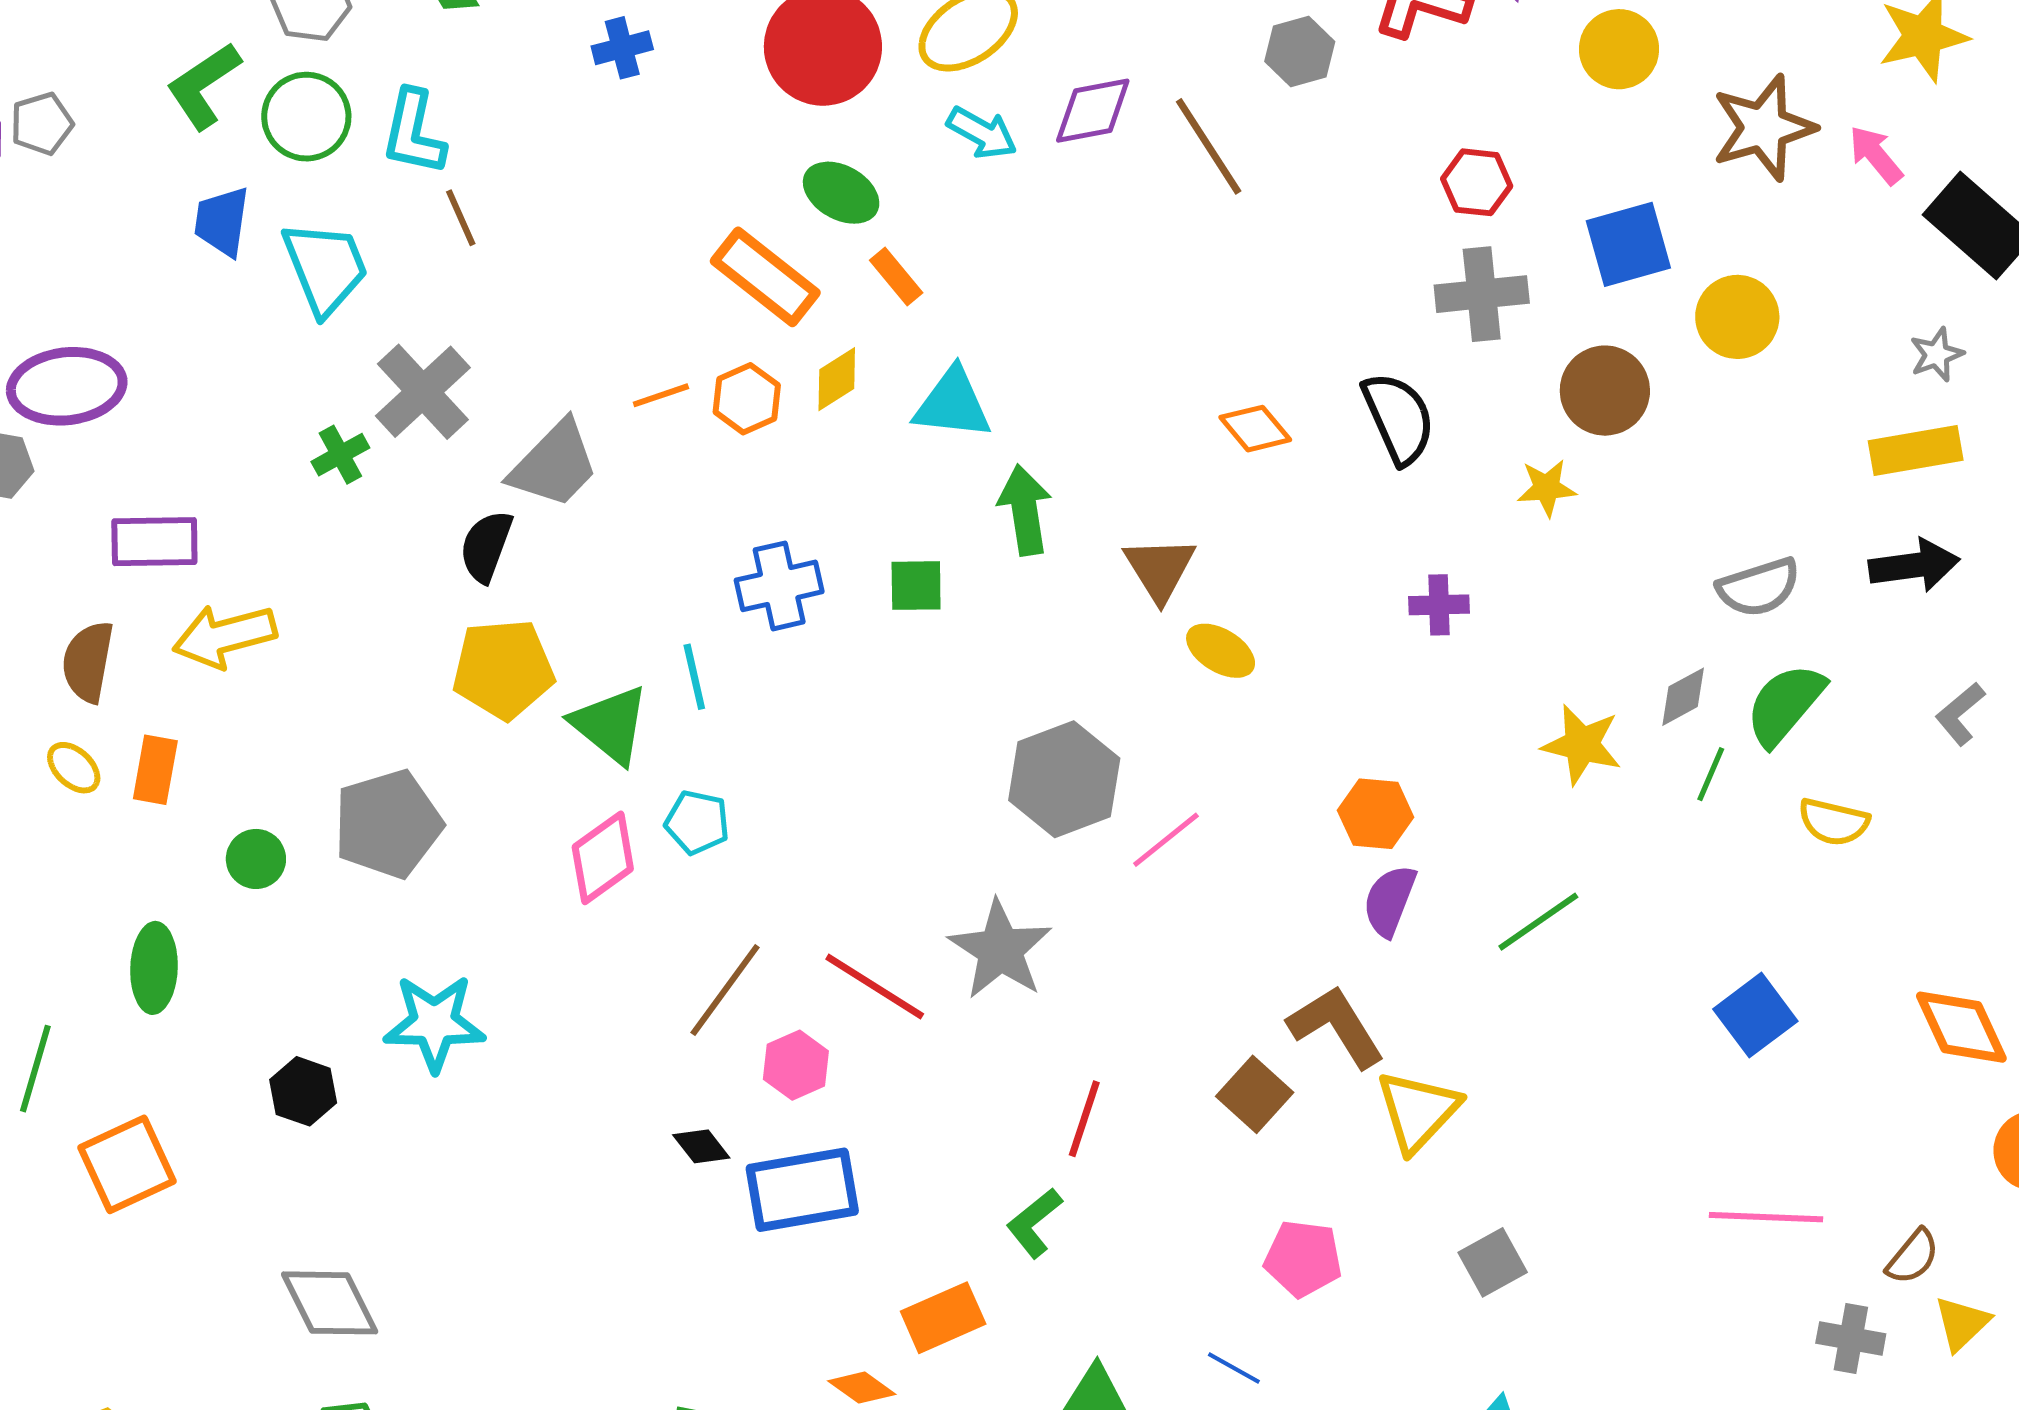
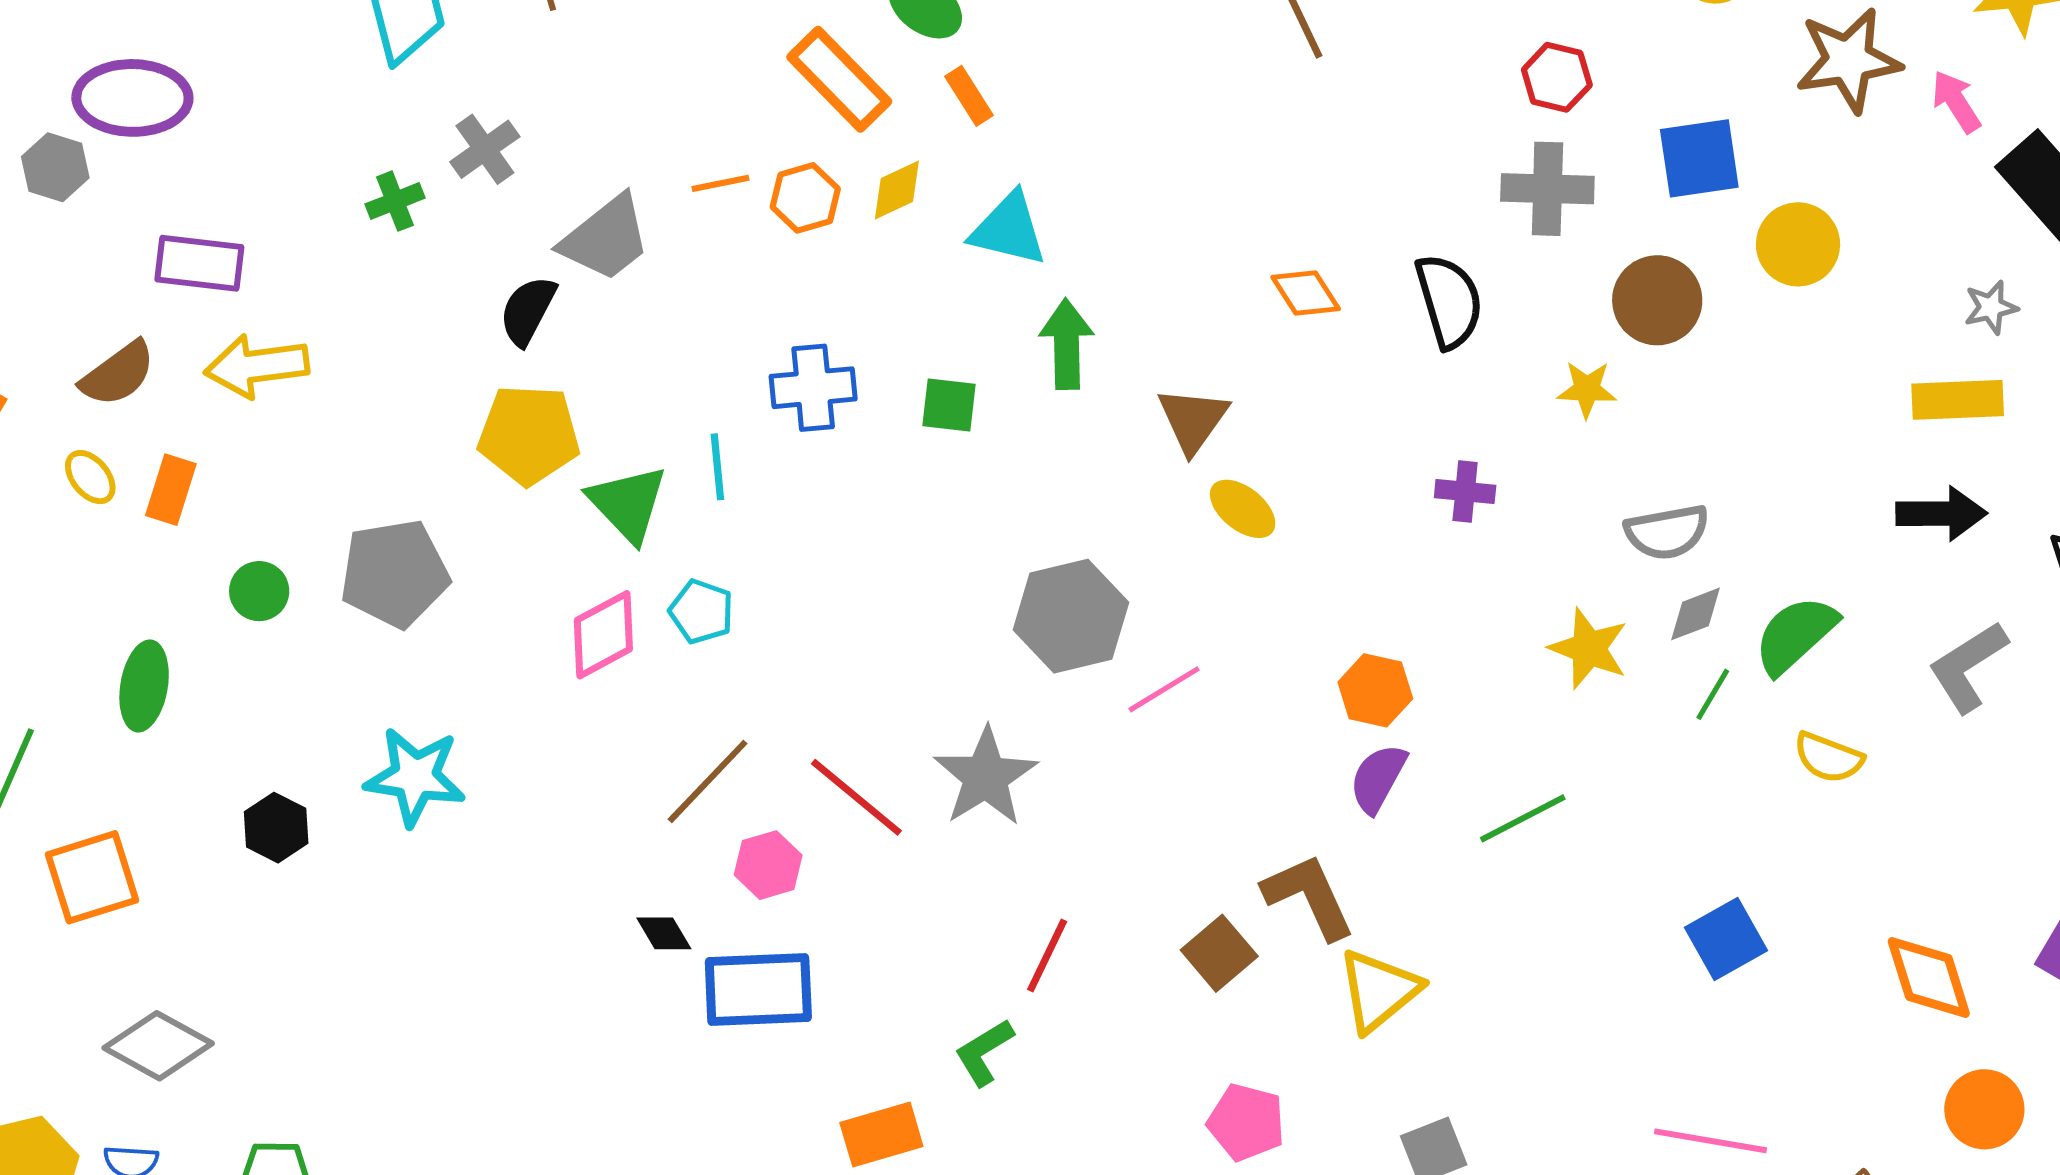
gray cross: (423, 392) -> (485, 149), size x0.7
gray semicircle: (1759, 587) -> (1667, 532), moved
brown semicircle: (88, 662) -> (118, 374), turned -144
gray L-shape: (1960, 714) -> (1968, 667), size x1.5
gray diamond: (330, 1303) -> (158, 1046), moved, turned -42

